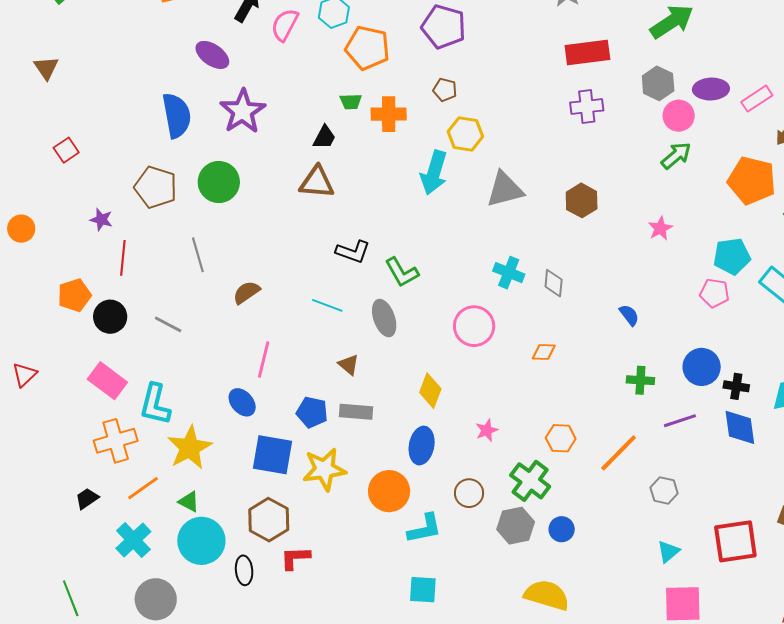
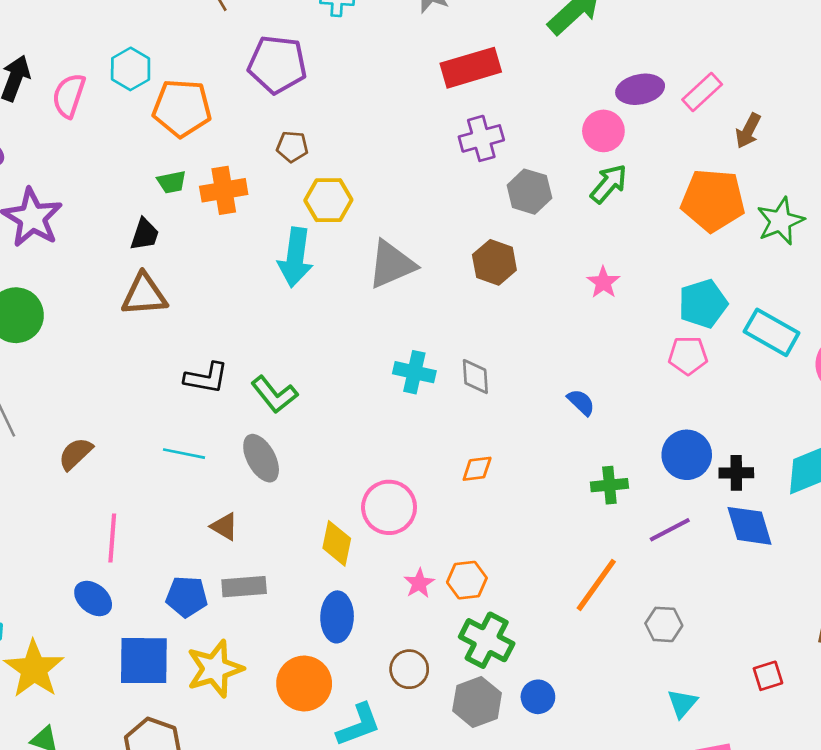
gray hexagon: (658, 83) -> (529, 192), moved
pink circle: (474, 326) -> (389, 507), moved
orange hexagon: (561, 438) -> (467, 580), moved
red square: (735, 541) -> (768, 676), size x0.5

